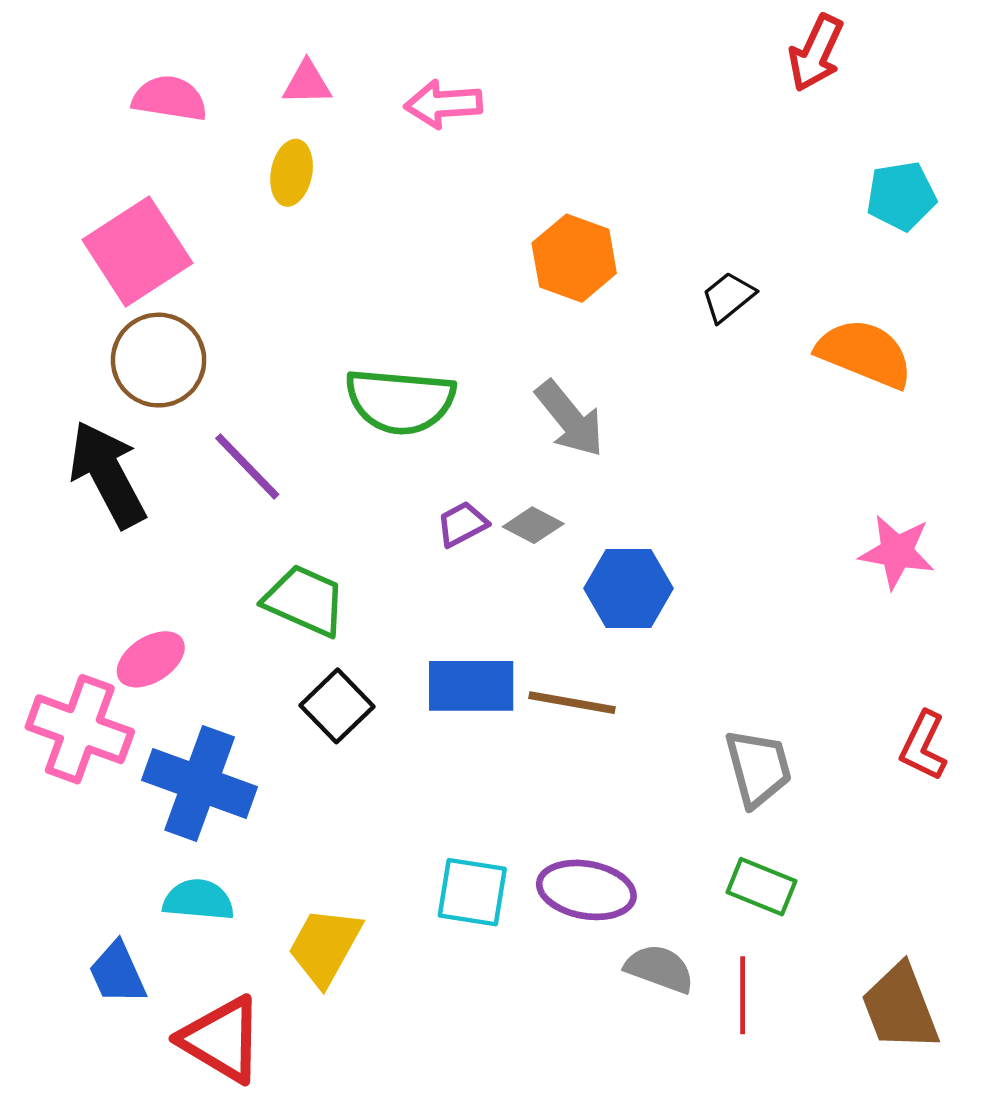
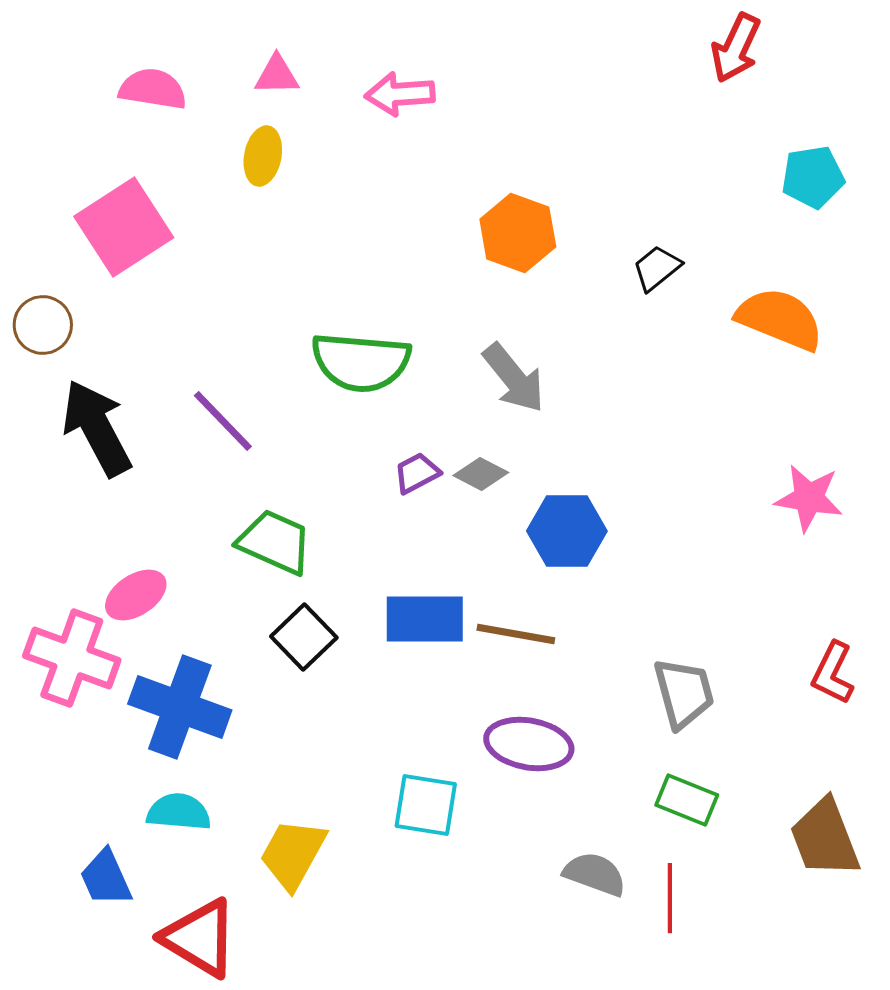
brown circle: (159, 360) -> (43, 325), moved, size x0.7
purple ellipse: (586, 890) -> (529, 744), moved
brown trapezoid: (900, 1007) -> (825, 838), moved

